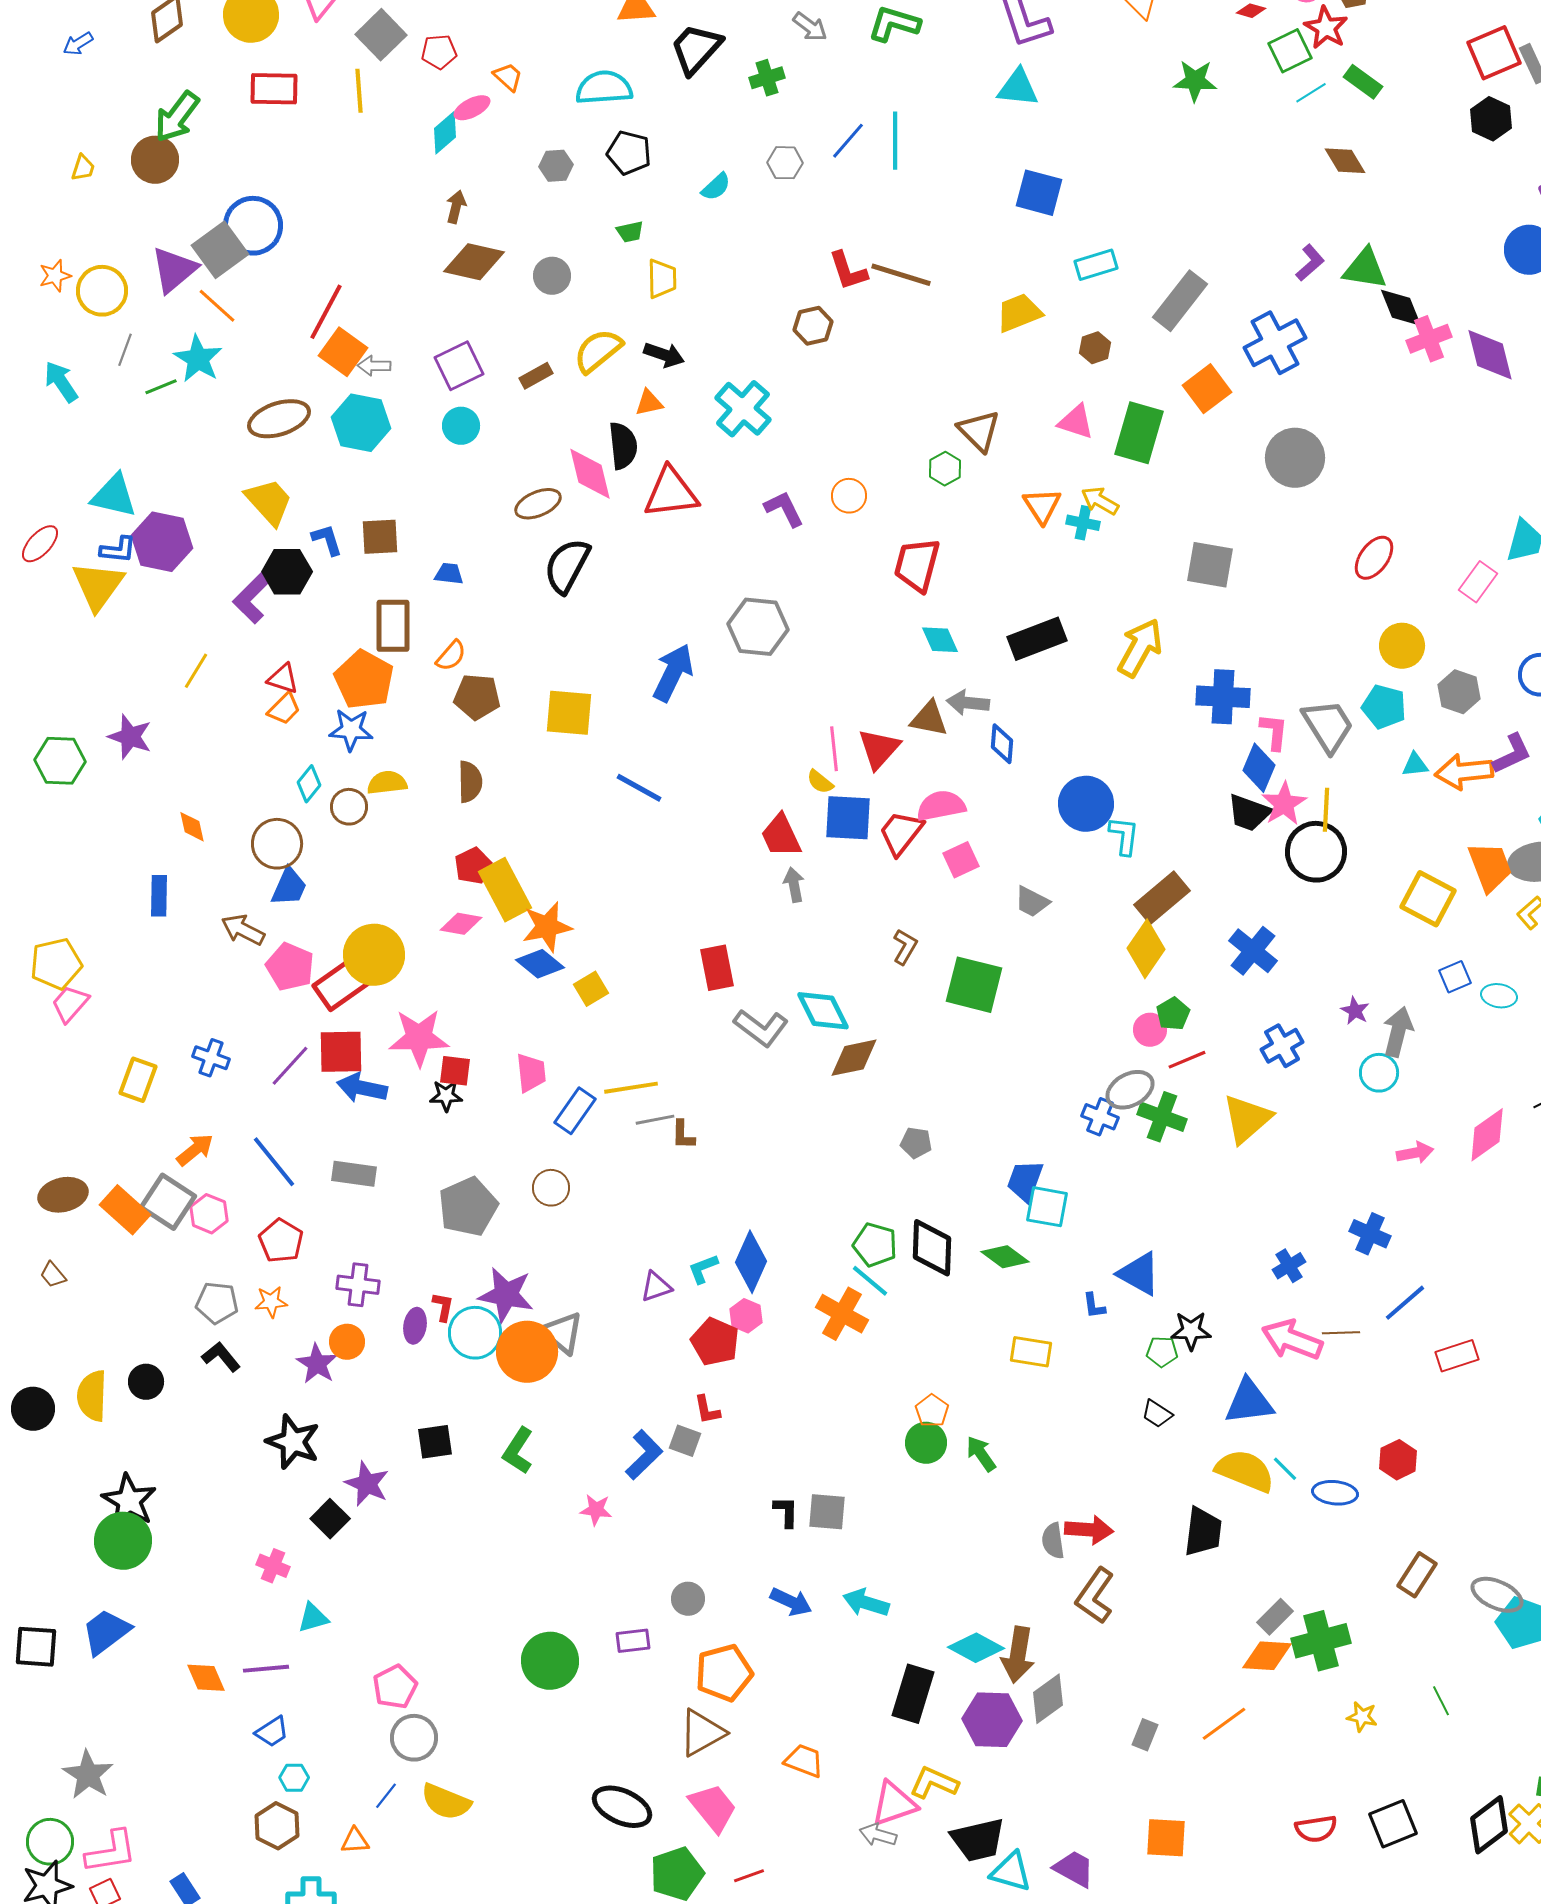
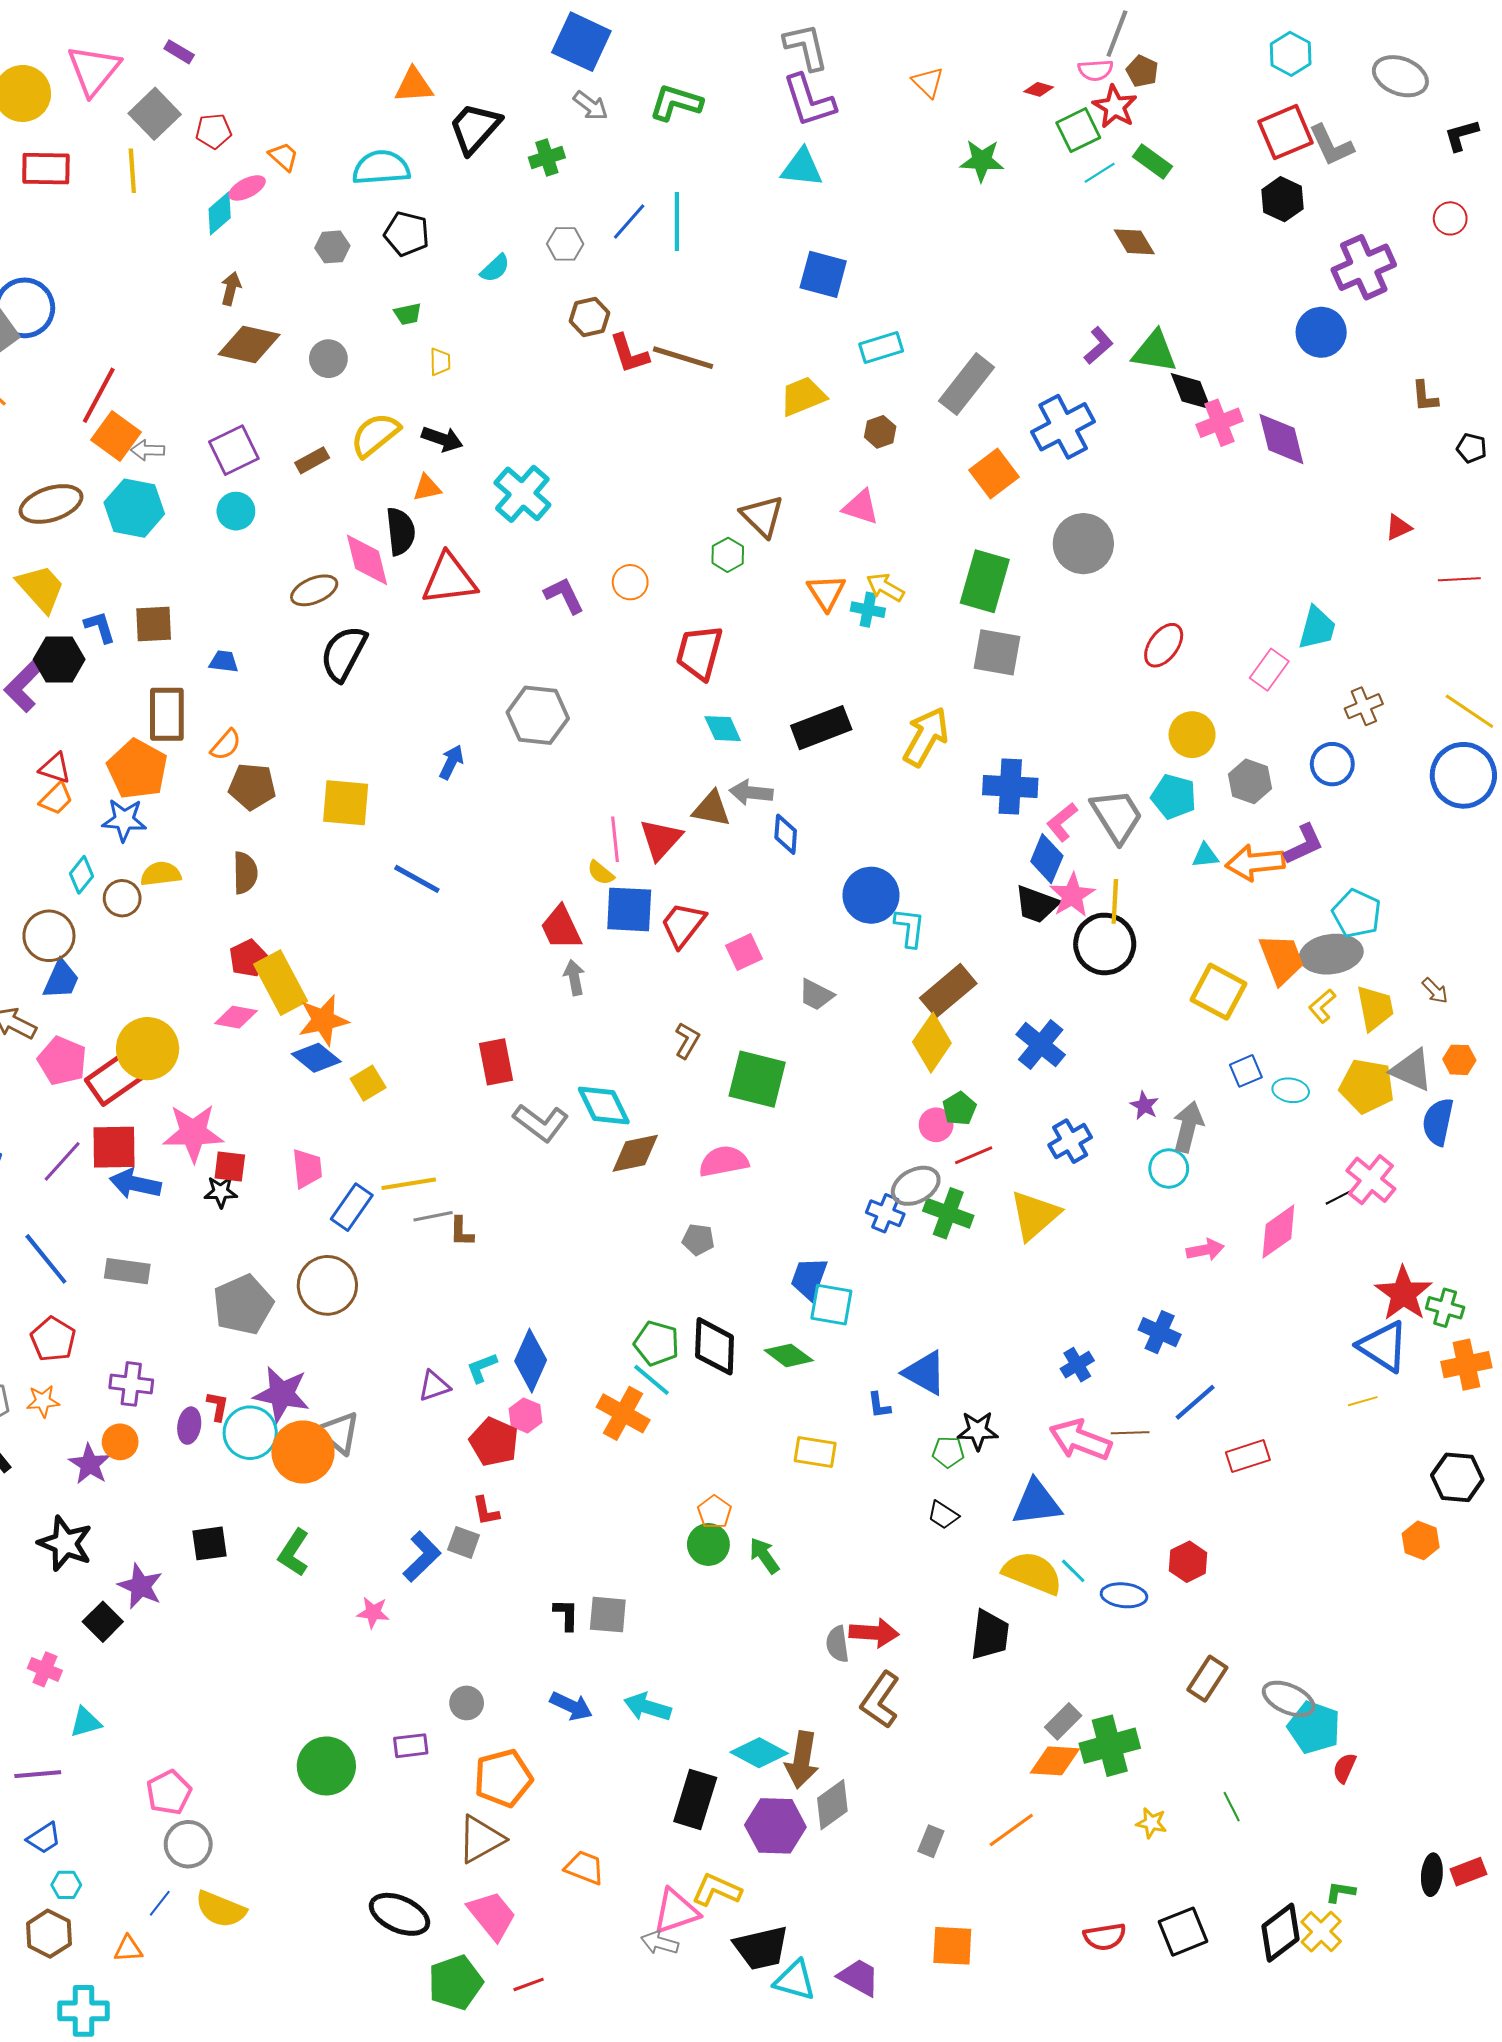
yellow trapezoid: (662, 279) -> (440, 362), size x0.7
brown hexagon: (813, 326) -> (590, 317), moved
green rectangle: (1139, 433) -> (985, 581), moved
blue arrow: (673, 673) -> (451, 762), size x0.6
pink L-shape: (1274, 732) -> (1062, 822), turned -135
pink semicircle: (941, 806) -> (724, 1161), moved
brown circle: (551, 1188) -> (327, 1285), size x1.6

